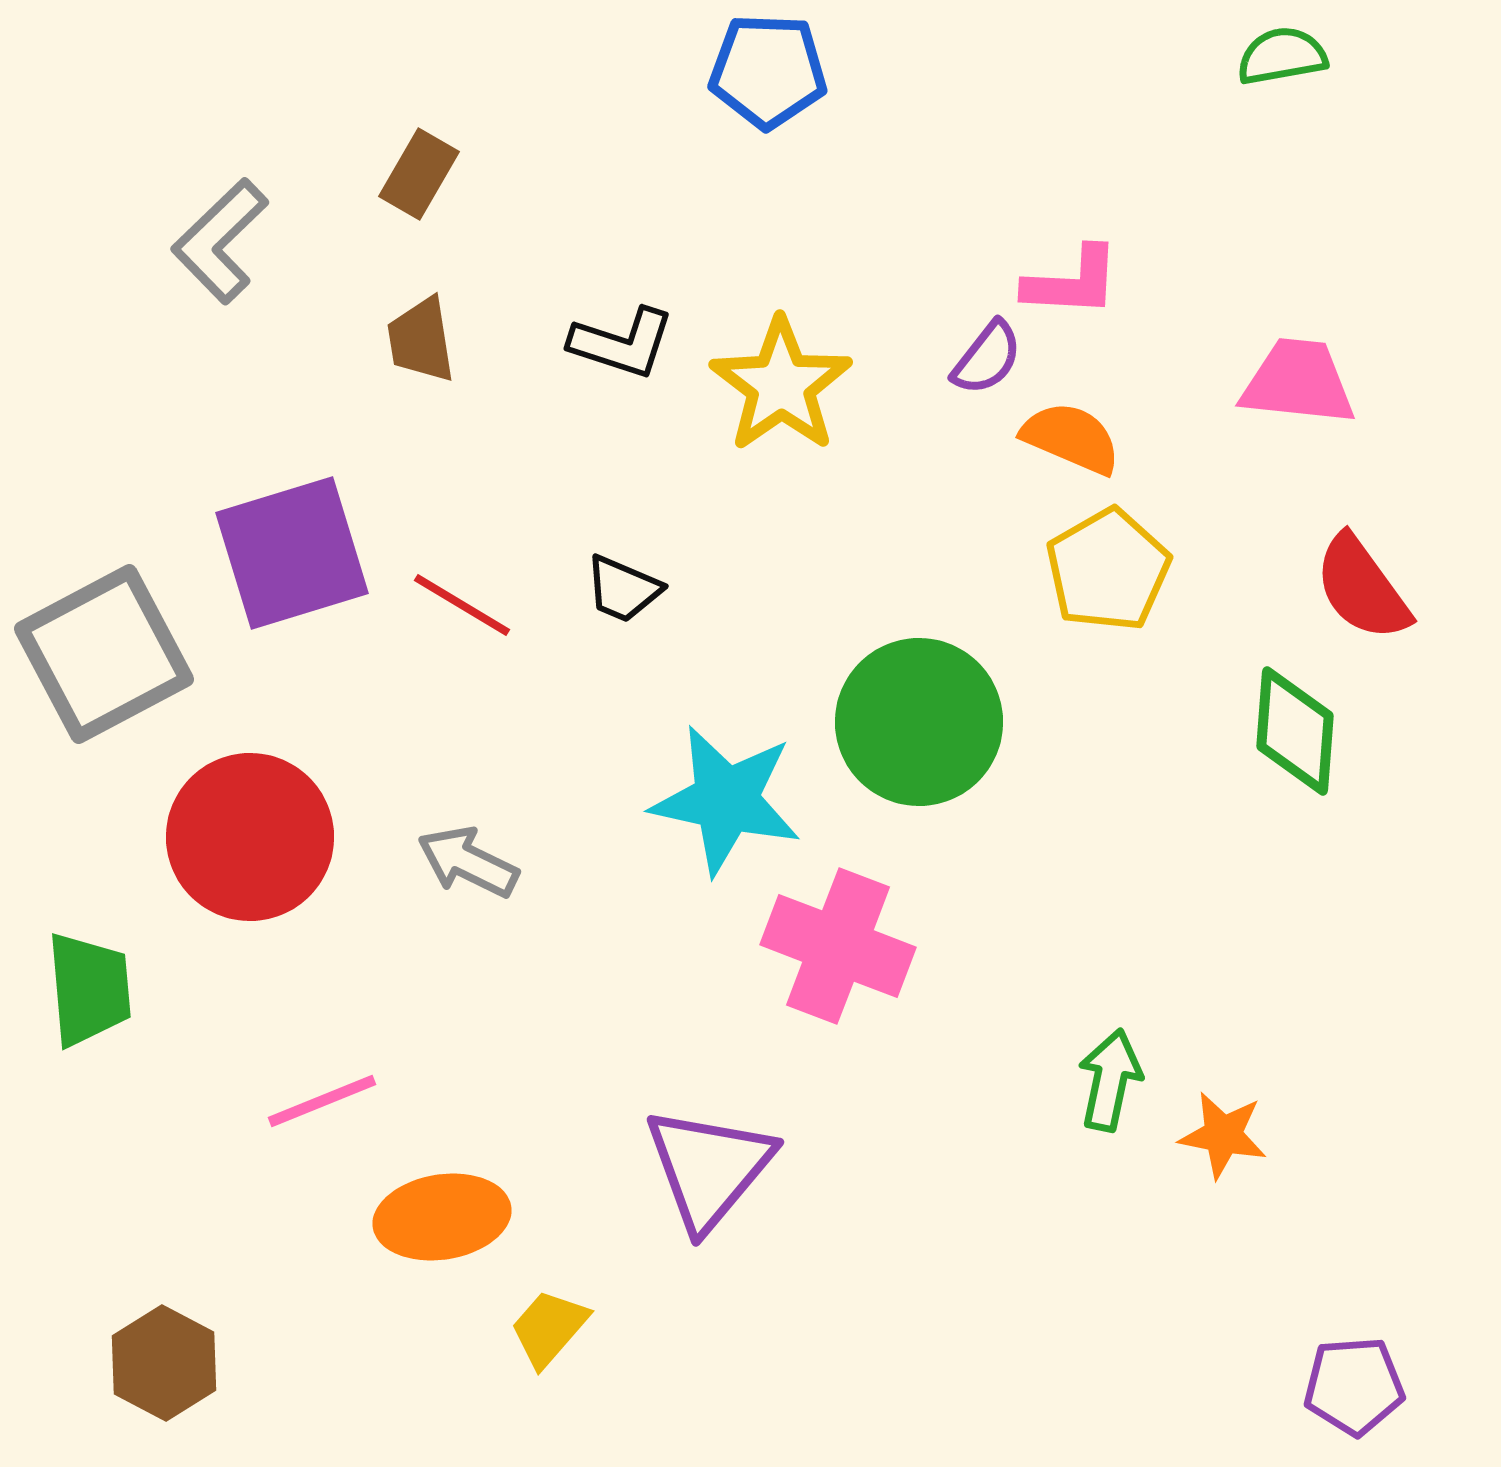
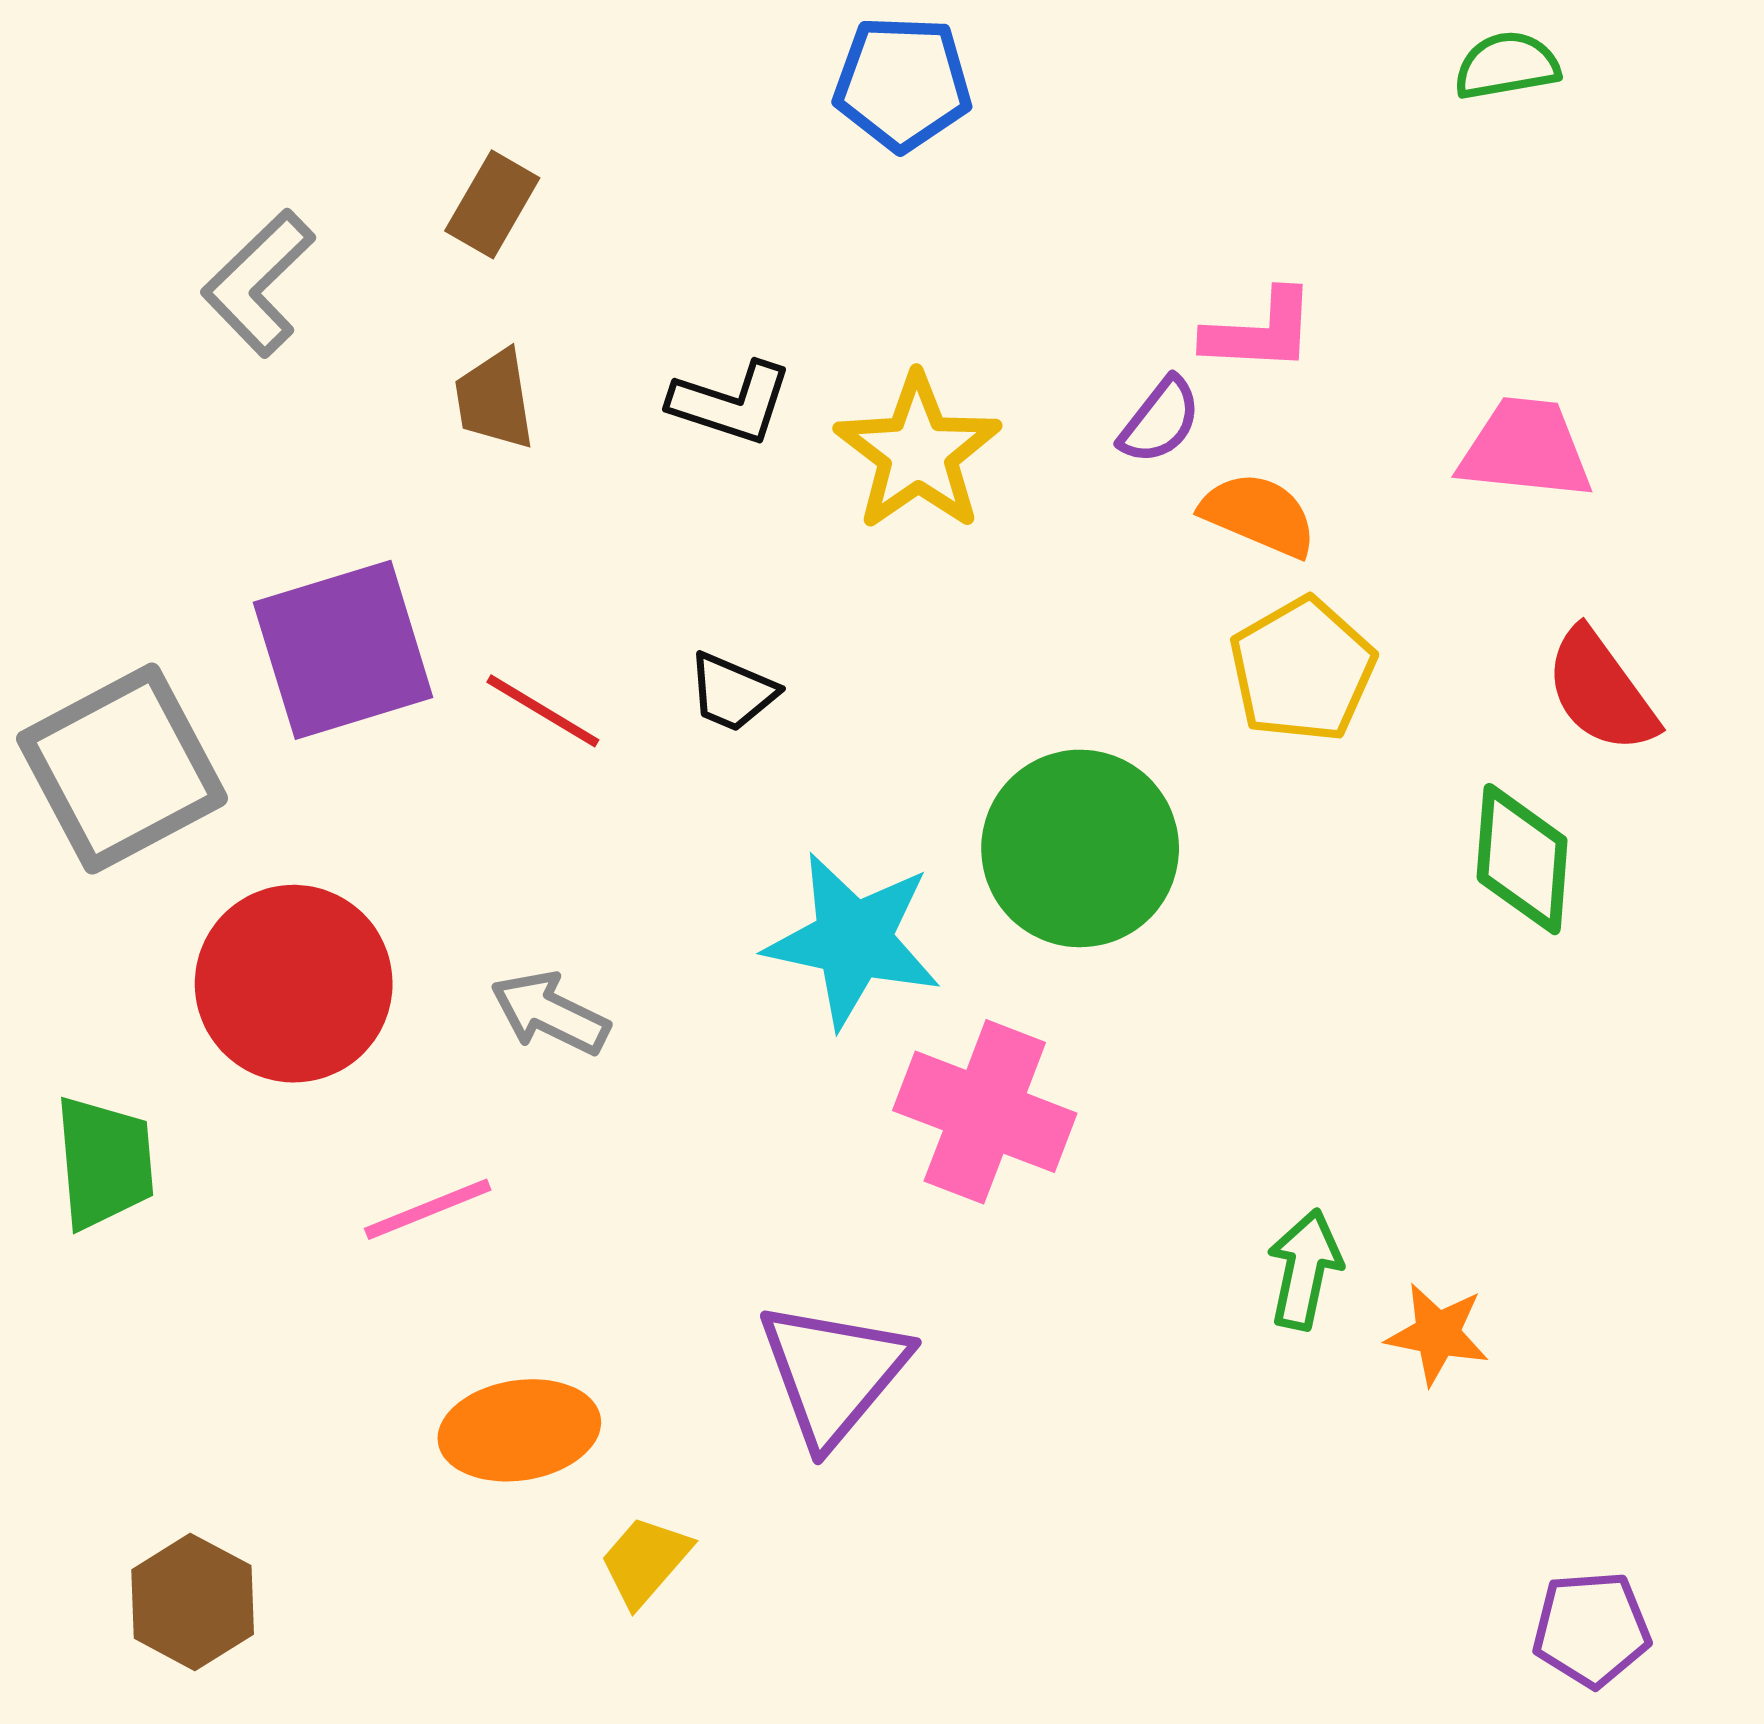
pink line: (322, 1101) -> (428, 1209), moved

